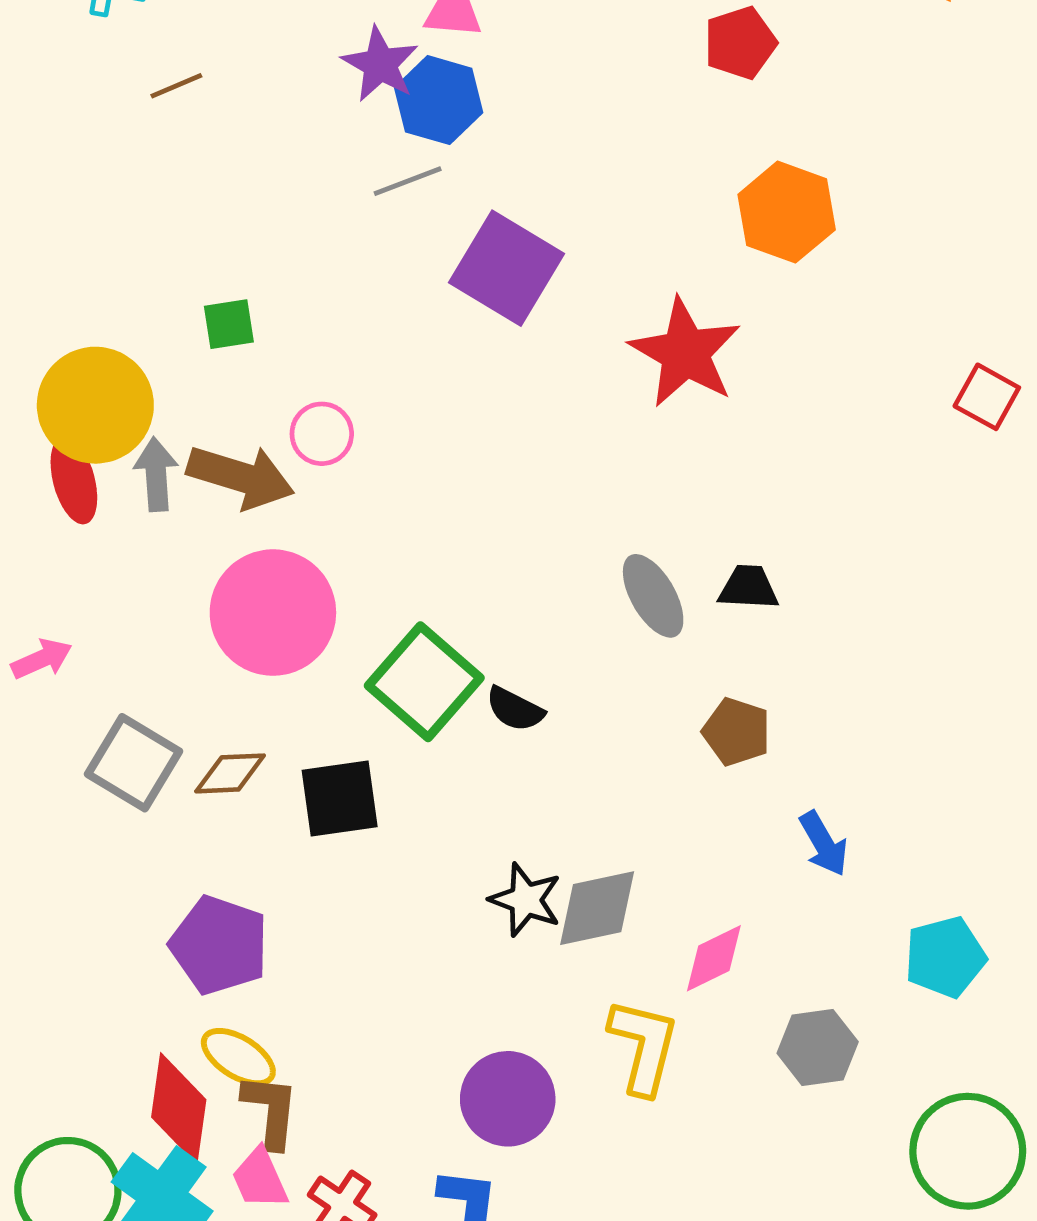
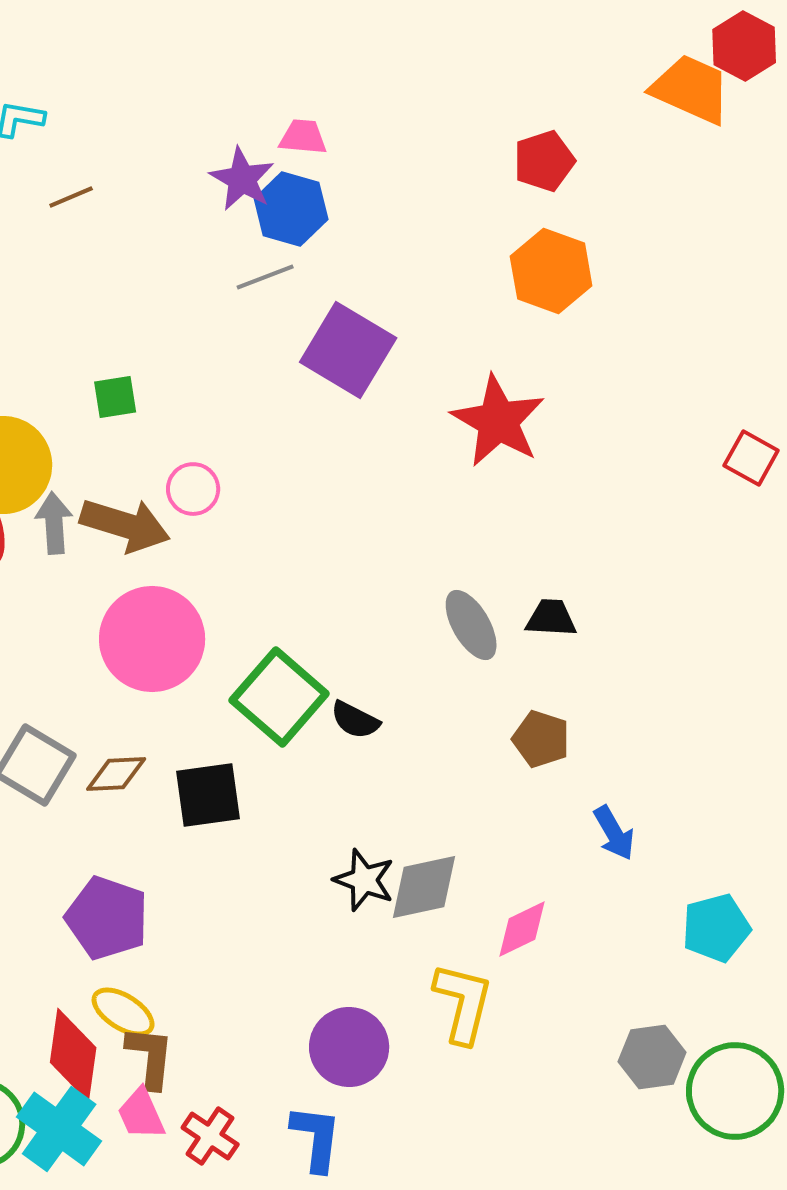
orange hexagon: (787, 212) -> (551, 271), moved
gray hexagon: (818, 1048) -> (652, 1057), moved

